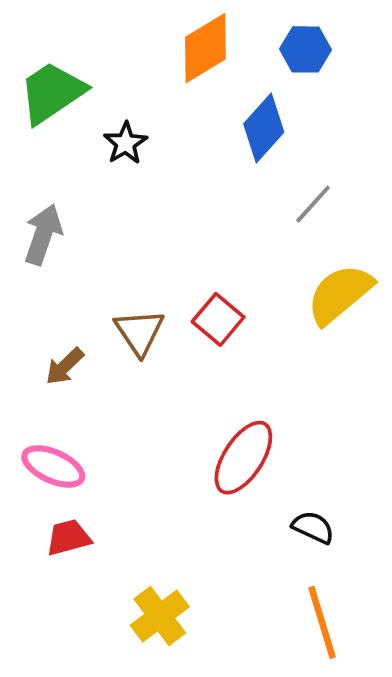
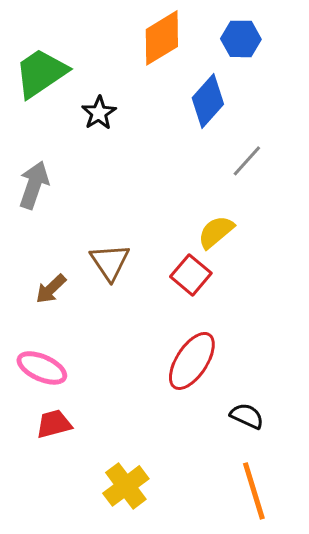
yellow semicircle: (340, 294) -> (216, 232), moved, size x0.7
red square: (218, 319) -> (191, 275), moved

